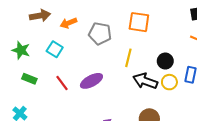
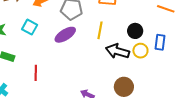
purple ellipse: (91, 81) -> (65, 35), moved
red line: (62, 83) -> (36, 73), moved, turned 42

